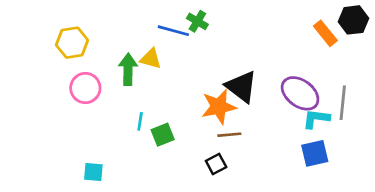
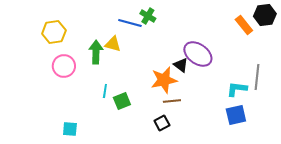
black triangle: (241, 87) -> (181, 65), size x0.6
purple ellipse: (300, 93) -> (198, 54), moved

